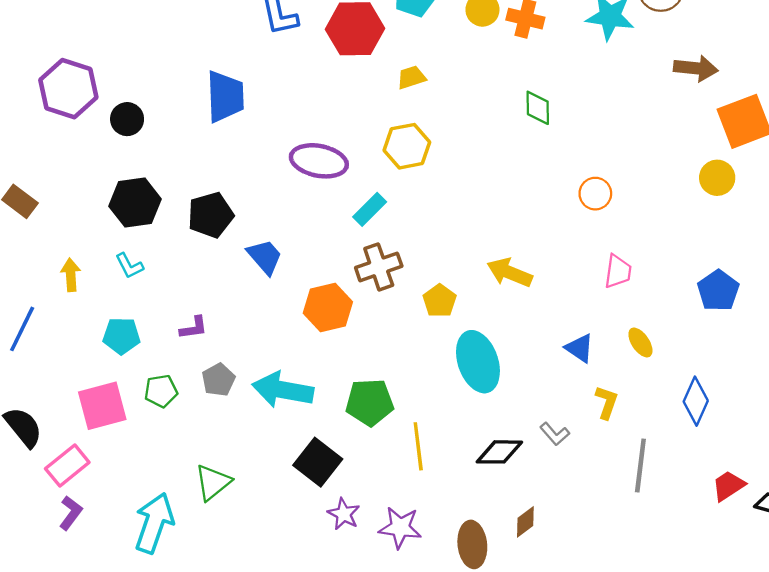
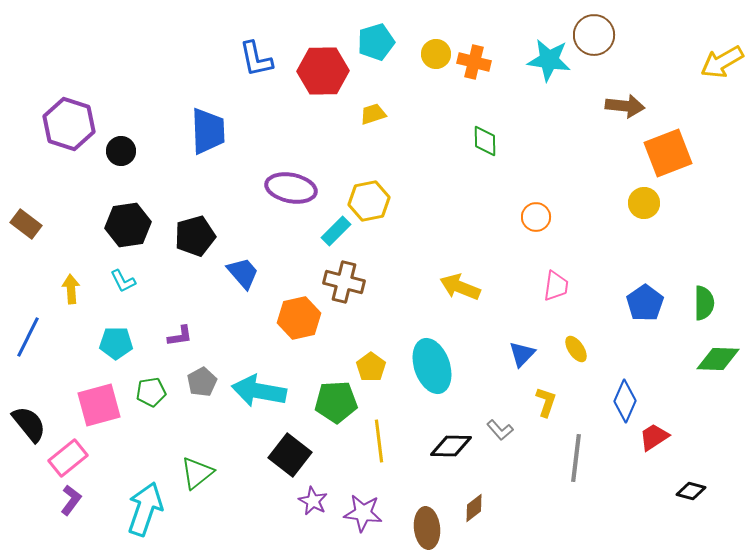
yellow hexagon: (407, 146) -> (369, 201), moved
brown cross: (379, 267) -> (344, 282), turned 33
yellow pentagon: (440, 301) -> (371, 367), moved
blue triangle: (580, 348) -> (522, 354), turned 40
red trapezoid: (728, 486) -> (654, 437), moved

